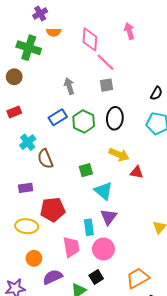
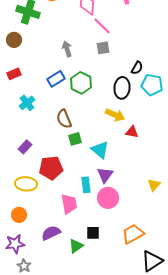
black semicircle: (156, 93) -> (137, 68), moved
black ellipse: (115, 118) -> (122, 88), moved
brown semicircle: (45, 159) -> (64, 119), moved
green square: (86, 170) -> (75, 139), moved
purple rectangle: (26, 188) -> (25, 147), turned -40
pink circle: (103, 249) -> (108, 198), moved
orange circle: (34, 258) -> (19, 215), moved
black square: (96, 277) -> (93, 233), turned 32

